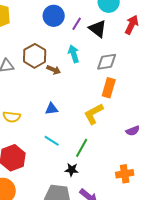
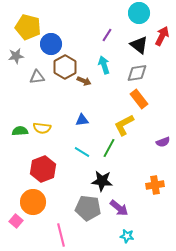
blue circle: (54, 16) -> (51, 44), moved
black triangle: (98, 29) -> (139, 45), moved
orange rectangle: (109, 88) -> (139, 99), turned -54
green line: (82, 148) -> (109, 148), moved
black star: (72, 170) -> (102, 181), size x1.5

